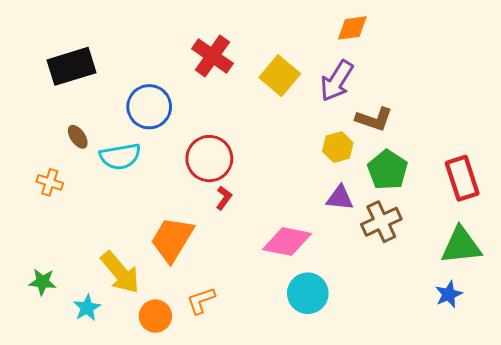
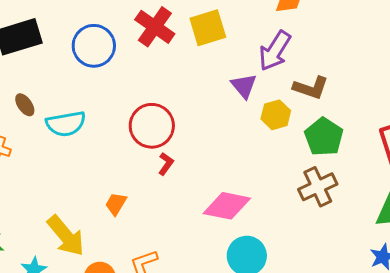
yellow square: (280, 76) -> (208, 28), moved, turned 33
blue circle: (149, 107) -> (94, 46), moved
purple triangle: (340, 198) -> (244, 86), moved, turned 44
orange trapezoid: (172, 239) -> (116, 204), size x0.5

